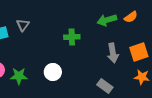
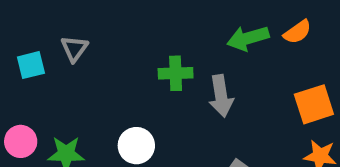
gray arrow: (113, 53) -> (221, 96), moved

